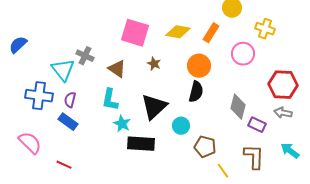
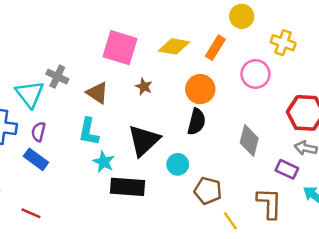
purple rectangle: (257, 125) -> (287, 169), moved

